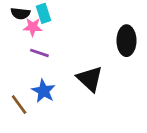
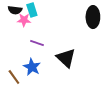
black ellipse: (126, 41) -> (93, 17), moved
purple line: (39, 53) -> (37, 43), moved

